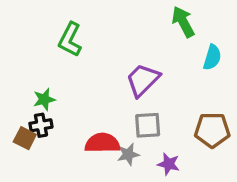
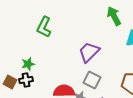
gray square: (148, 125) -> (92, 80), turned 30
brown square: (25, 138) -> (10, 82), moved

